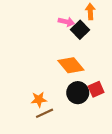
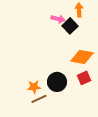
orange diamond: (71, 65) -> (82, 57), moved, turned -40
black circle: (78, 93) -> (57, 82), moved

